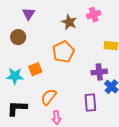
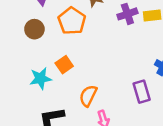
orange pentagon: (63, 52) -> (72, 21), moved
purple cross: (99, 72) -> (127, 14), moved

